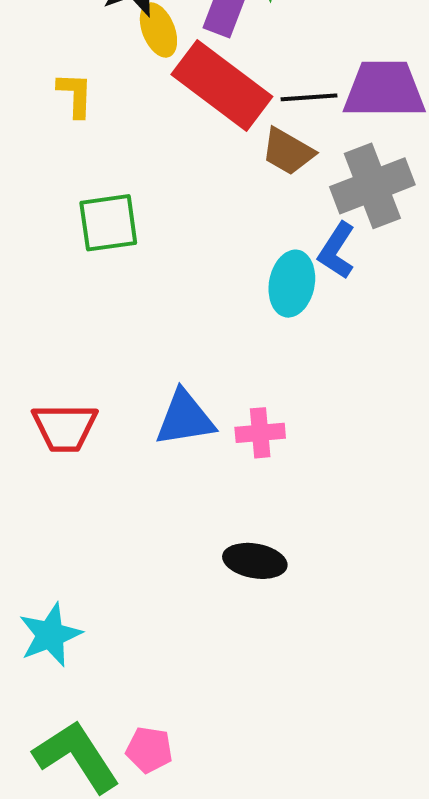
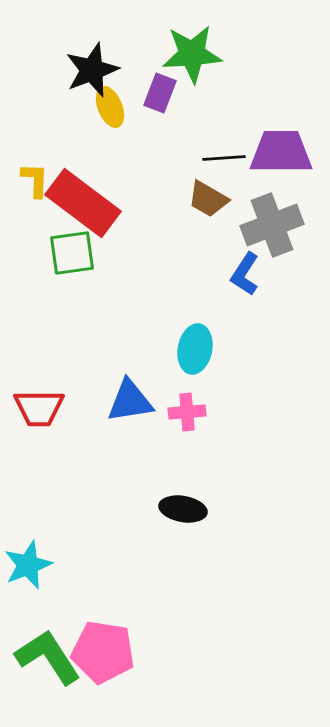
red rectangle: (222, 85) -> (83, 203), moved
yellow L-shape: (75, 95) -> (35, 180), moved
cyan ellipse: (292, 284) -> (195, 349), moved
pink pentagon: (149, 750) -> (103, 652), size x1.8

